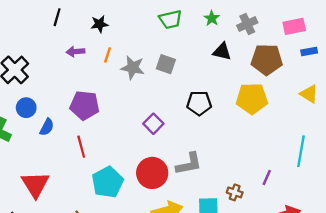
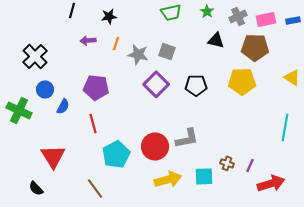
pink rectangle: (294, 26) -> (266, 19), moved
blue rectangle: (309, 52) -> (293, 20), moved
purple square: (153, 124) -> (156, 84), moved, size x1.4
purple line: (267, 178) -> (250, 165), moved

